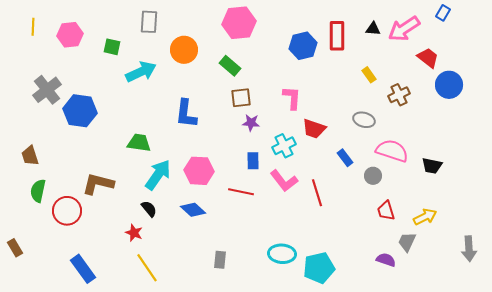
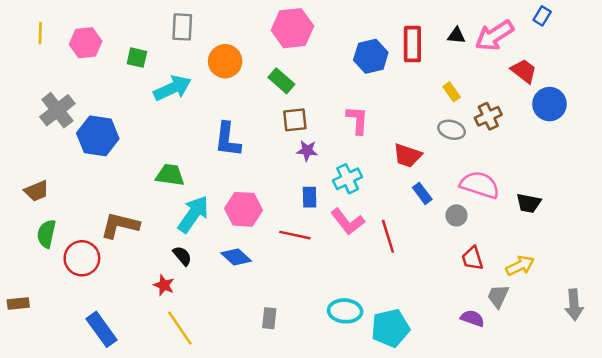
gray ellipse: (364, 120) -> (452, 130), moved
red trapezoid: (314, 129) -> (407, 155), moved
brown trapezoid: (30, 156) -> (37, 191), turned -95
brown rectangle: (15, 248) -> (18, 304), turned -66

